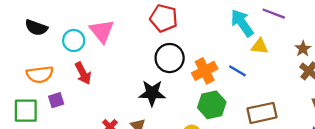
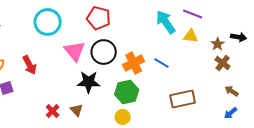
pink triangle: (102, 31) -> (75, 51), moved
cyan circle: (74, 40) -> (48, 22), moved, size x1.4
yellow triangle: (260, 46) -> (191, 36), moved
green hexagon: (212, 105) -> (127, 92), moved

